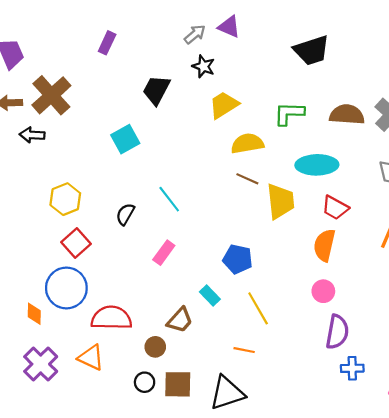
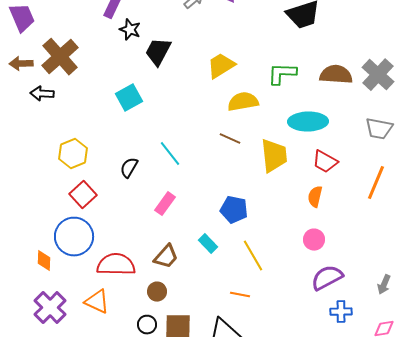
black star: (203, 66) -> (130, 30), moved
brown line: (247, 179) -> (230, 139), moved
orange semicircle: (324, 245) -> (315, 197), size x0.7
brown trapezoid: (180, 320) -> (166, 257), moved
purple semicircle: (337, 332) -> (327, 278), turned -128

